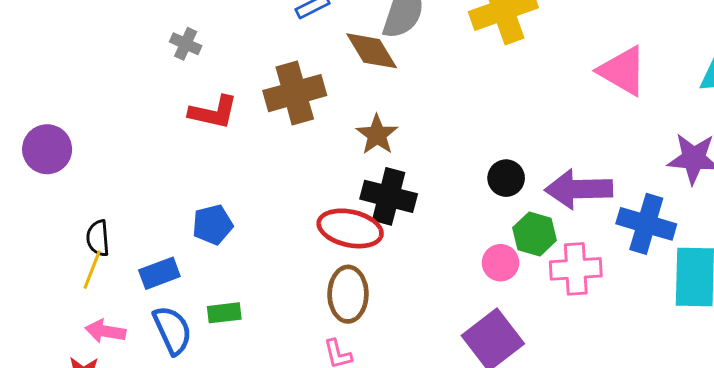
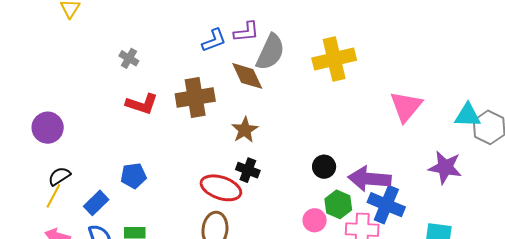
pink triangle: (623, 71) -> (406, 106), turned 33
purple circle: (47, 149) -> (48, 128), moved
black cross: (389, 196) -> (248, 170), size x0.7
blue cross: (646, 224) -> (386, 205), moved
black semicircle: (98, 238) -> (59, 176), turned 55
blue rectangle: (159, 273) -> (96, 203), turned -30

